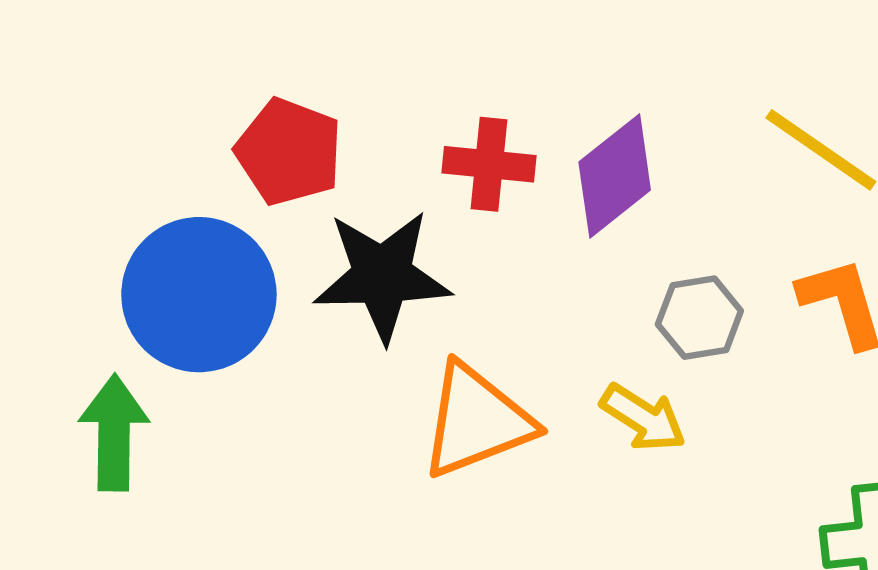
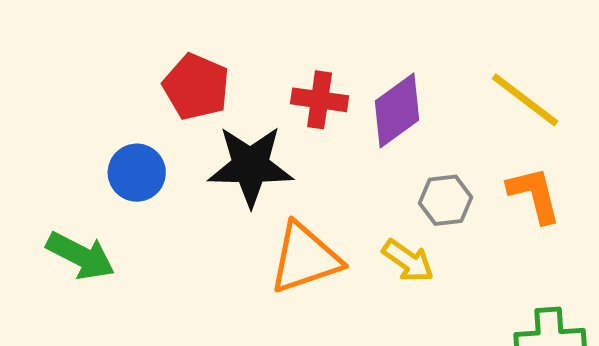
blue circle: (199, 295) -> (137, 173), size x0.6
green arrow: (114, 433) -> (80, 256), turned 114

